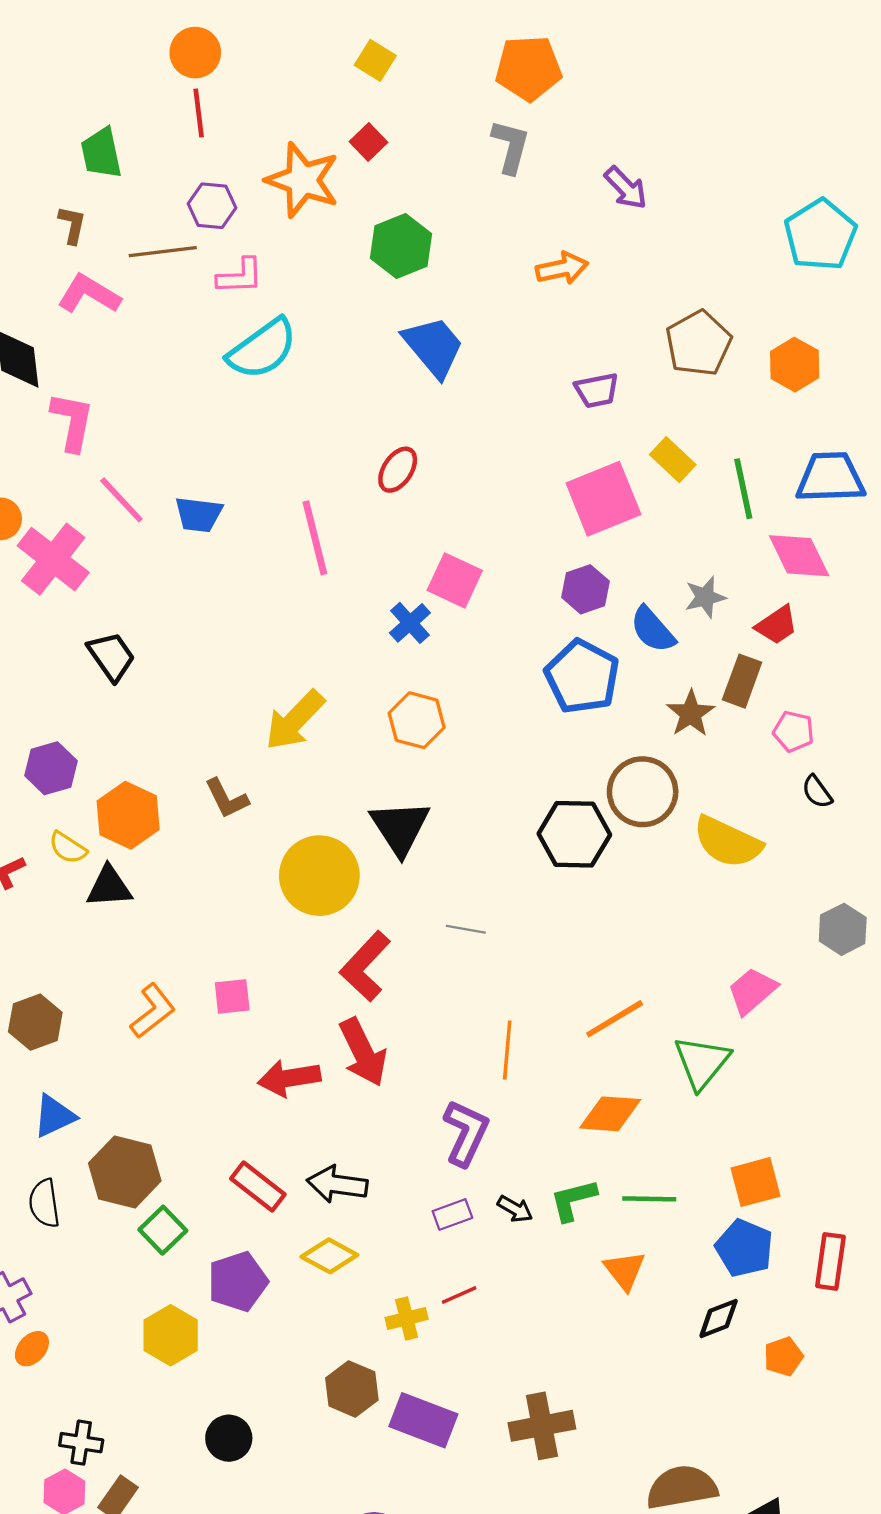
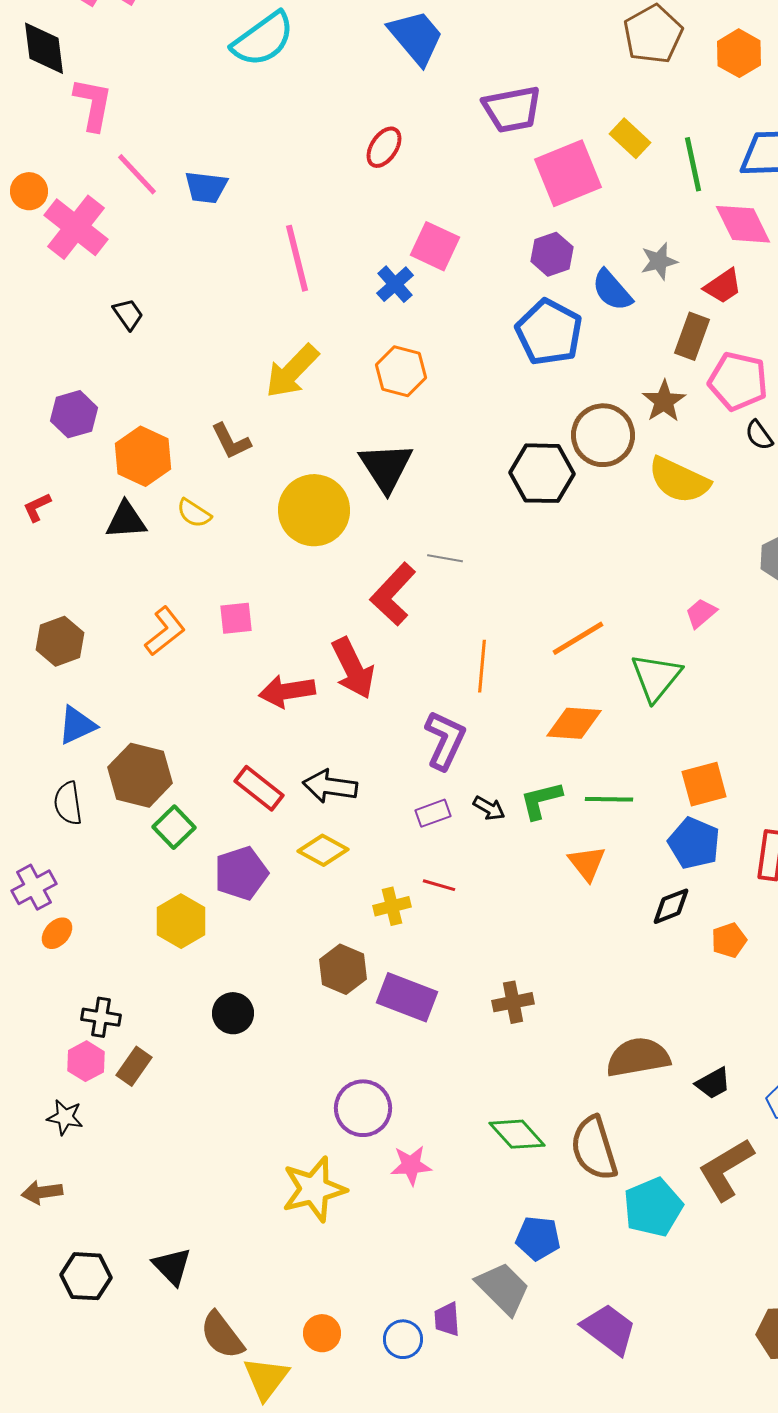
purple trapezoid: (597, 390) -> (512, 109), moved, size x1.5
pink line: (315, 538) -> (297, 258), moved
black trapezoid: (111, 656) -> (128, 314), size x0.7
brown star: (691, 713) -> (664, 401), moved
pink pentagon: (794, 731) -> (738, 381), size x1.6
yellow semicircle: (68, 848) -> (194, 513), moved
red L-shape: (365, 966) -> (393, 594), moved
pink trapezoid: (752, 991) -> (701, 613), size x0.7
red line: (459, 1295) -> (439, 885), turned 40
brown cross: (542, 1426) -> (513, 1002), size x0.7

